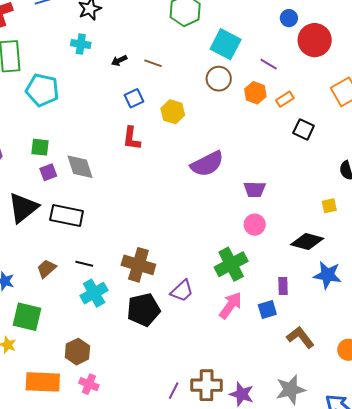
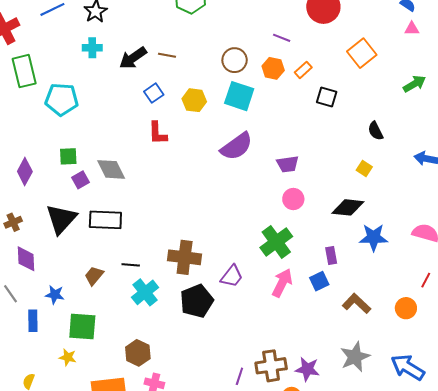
cyan square: (226, 44) -> (239, 96), moved
black arrow: (119, 60) -> (133, 58), size x1.8
yellow square: (329, 206) -> (364, 169), turned -35

